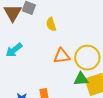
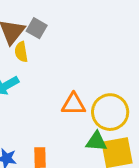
yellow semicircle: (51, 24) -> (21, 52), moved

